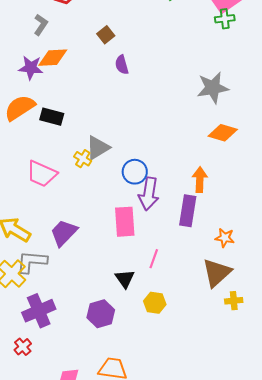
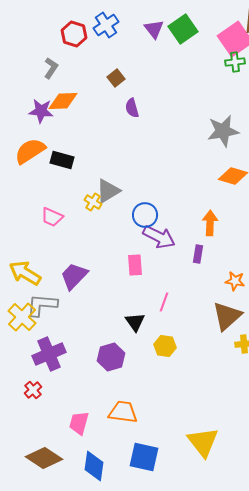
pink trapezoid: (42, 174) -> (52, 217), size x0.7
purple arrow: (149, 194) -> (159, 237), turned -72
purple rectangle: (188, 211) -> (198, 254), size x0.6
pink rectangle: (125, 222) -> (135, 265), size x0.7

